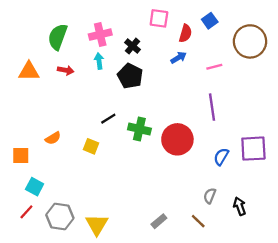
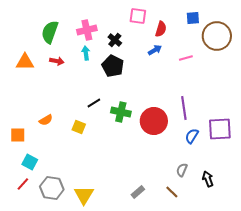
blue square: (210, 21) -> (193, 18), moved, turned 32
purple line: (212, 107) -> (184, 108), moved

